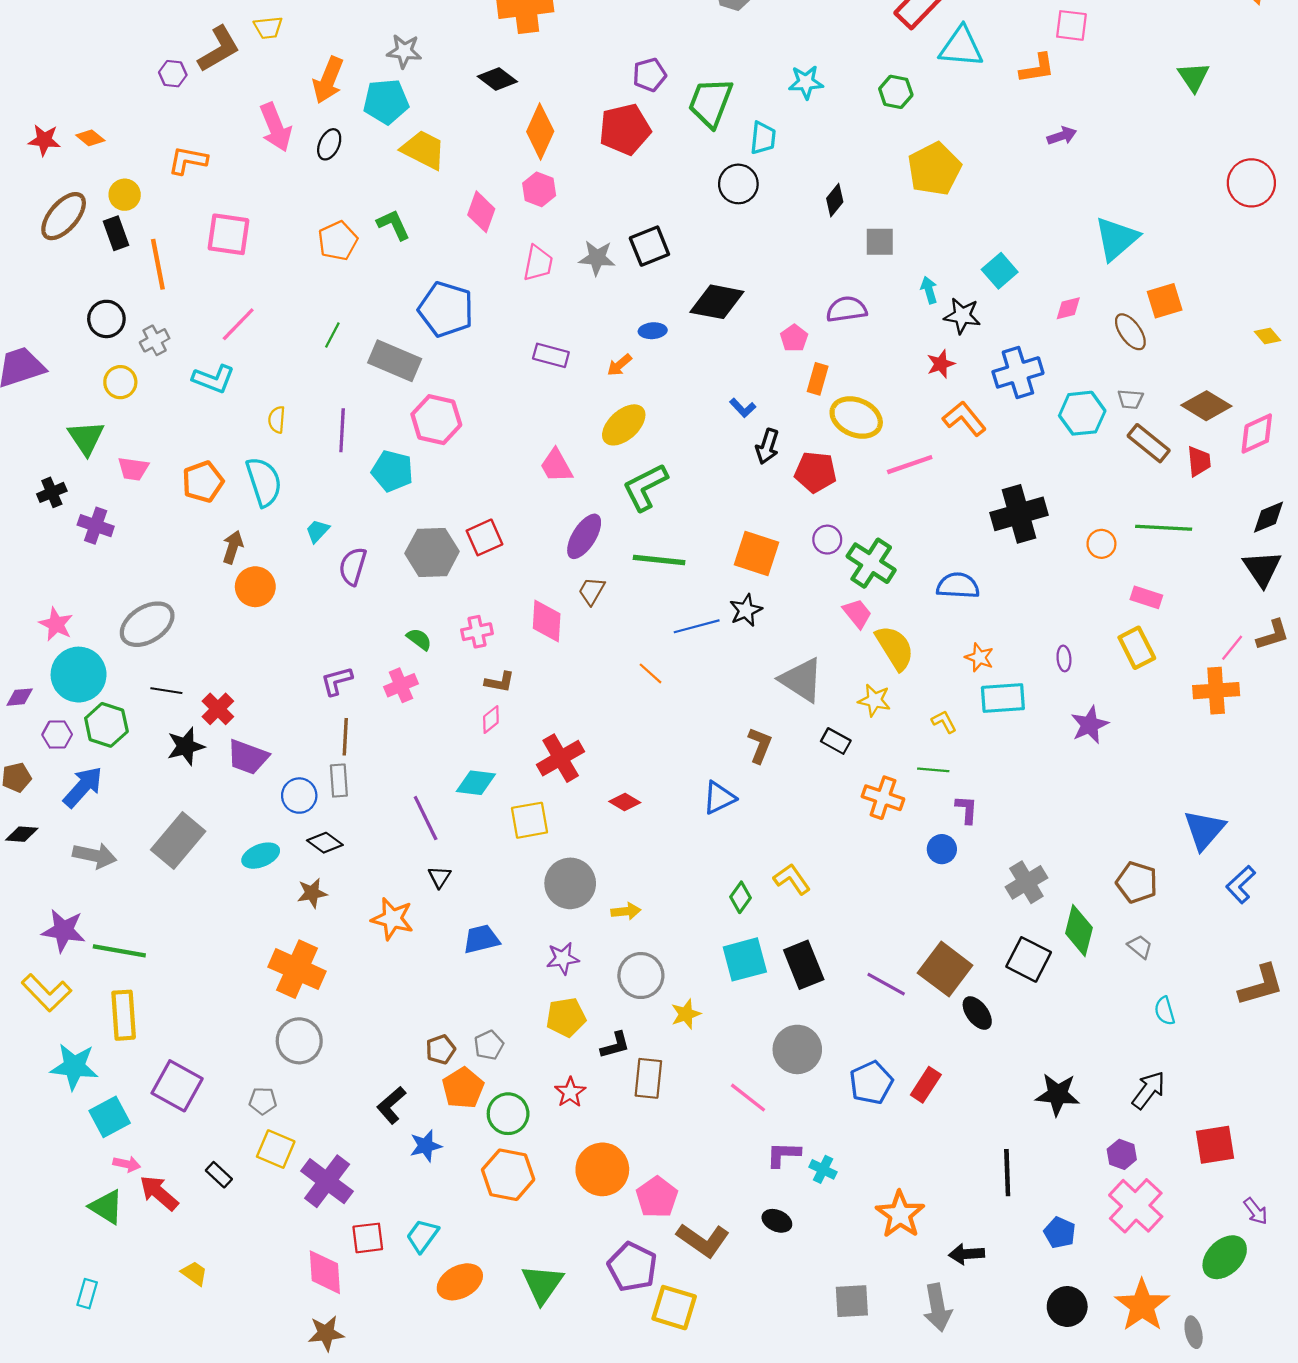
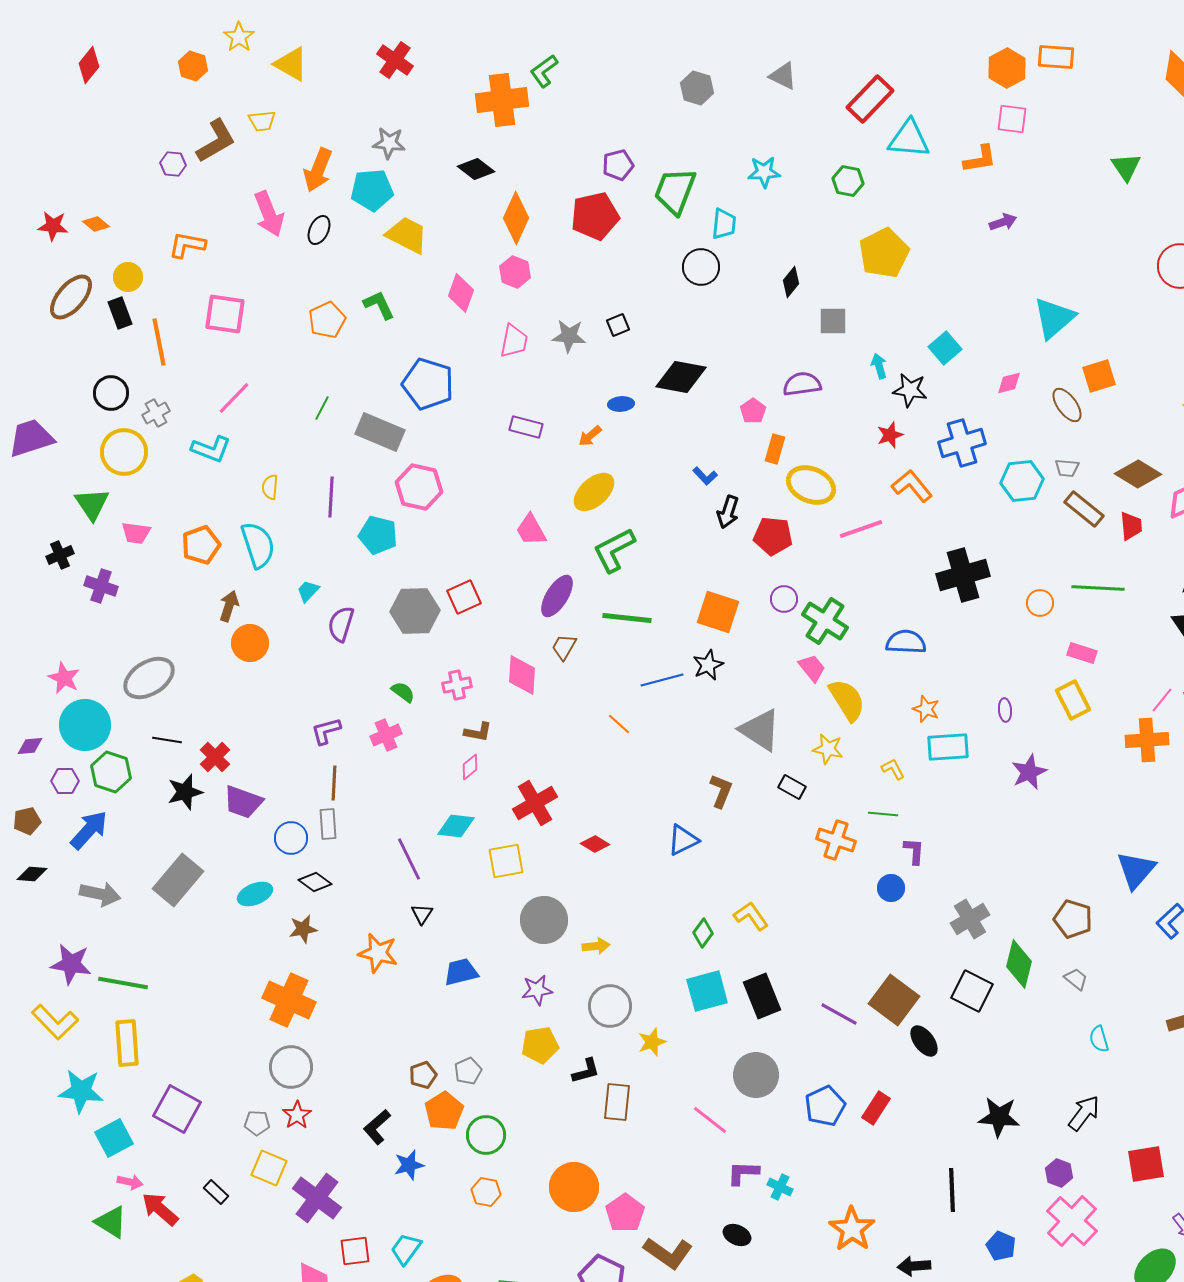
black square: (649, 246) -> (618, 325), size x0.6
yellow circle: (120, 382) -> (124, 452), size x1.5
red star: (570, 1092) -> (297, 1115), moved
orange hexagon: (508, 1175) -> (486, 1192), size x0.6

